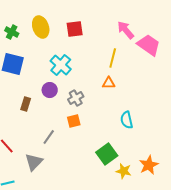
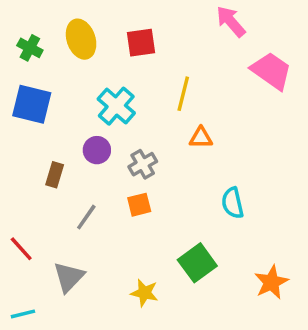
pink arrow: (126, 30) -> (231, 21), moved
yellow line: (113, 58) -> (183, 94), moved
gray line: (49, 137) -> (86, 217), moved
yellow star: (124, 171) -> (144, 293), moved

